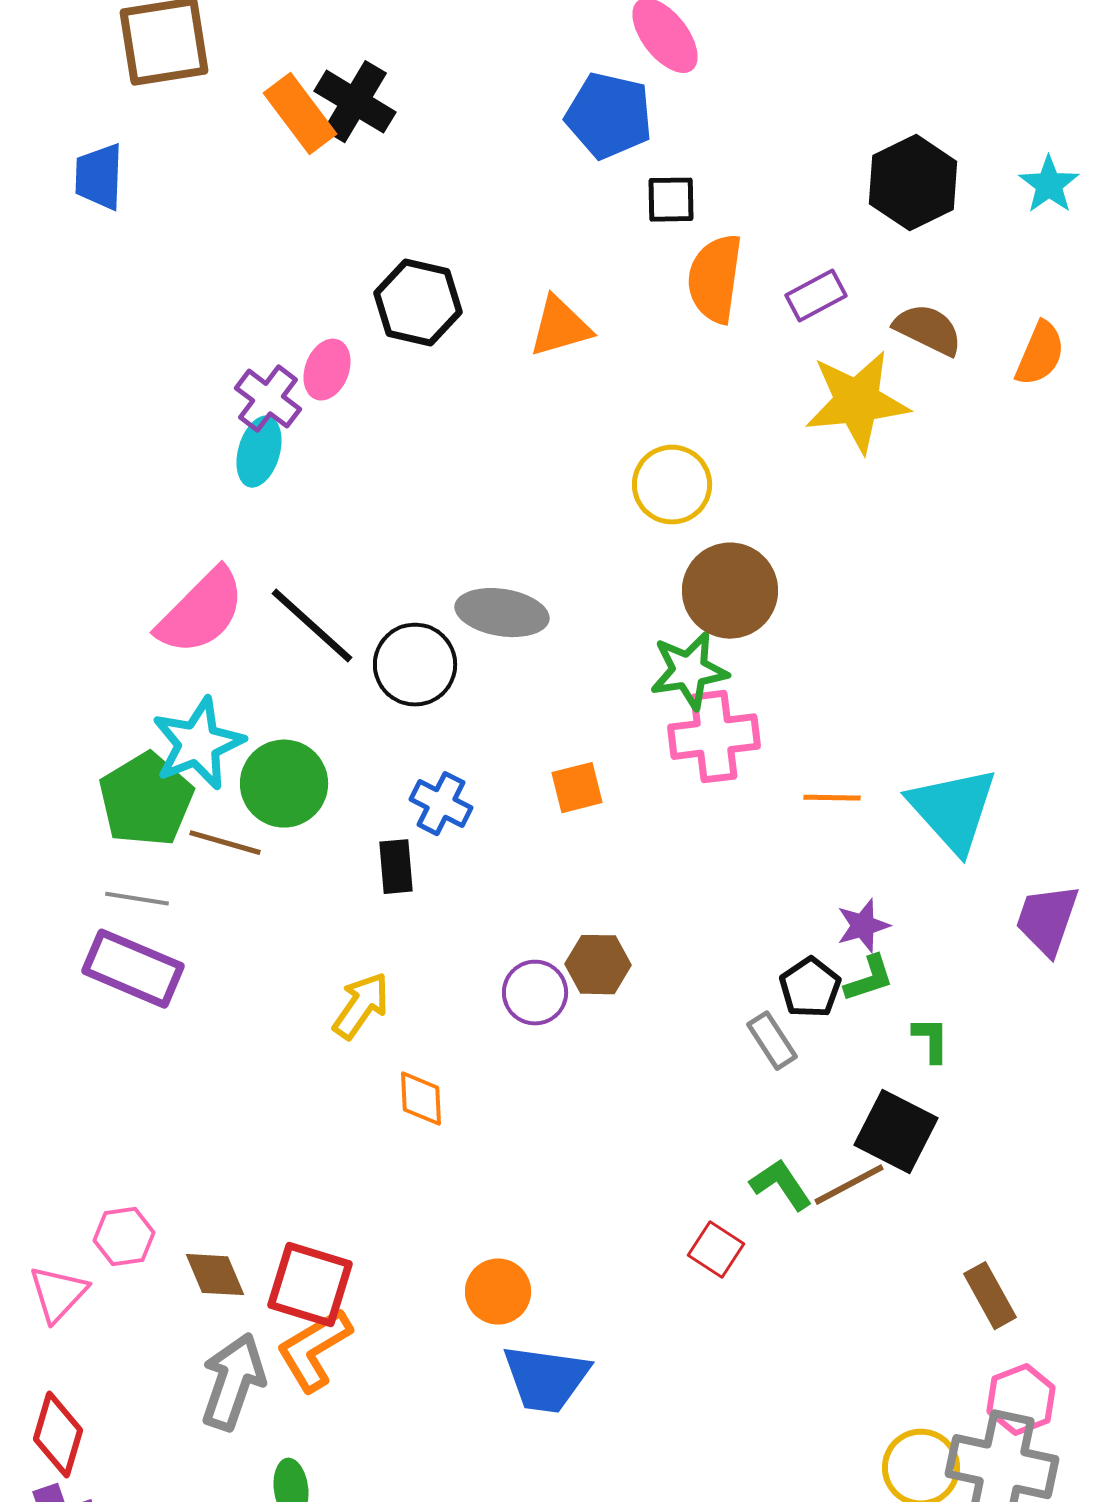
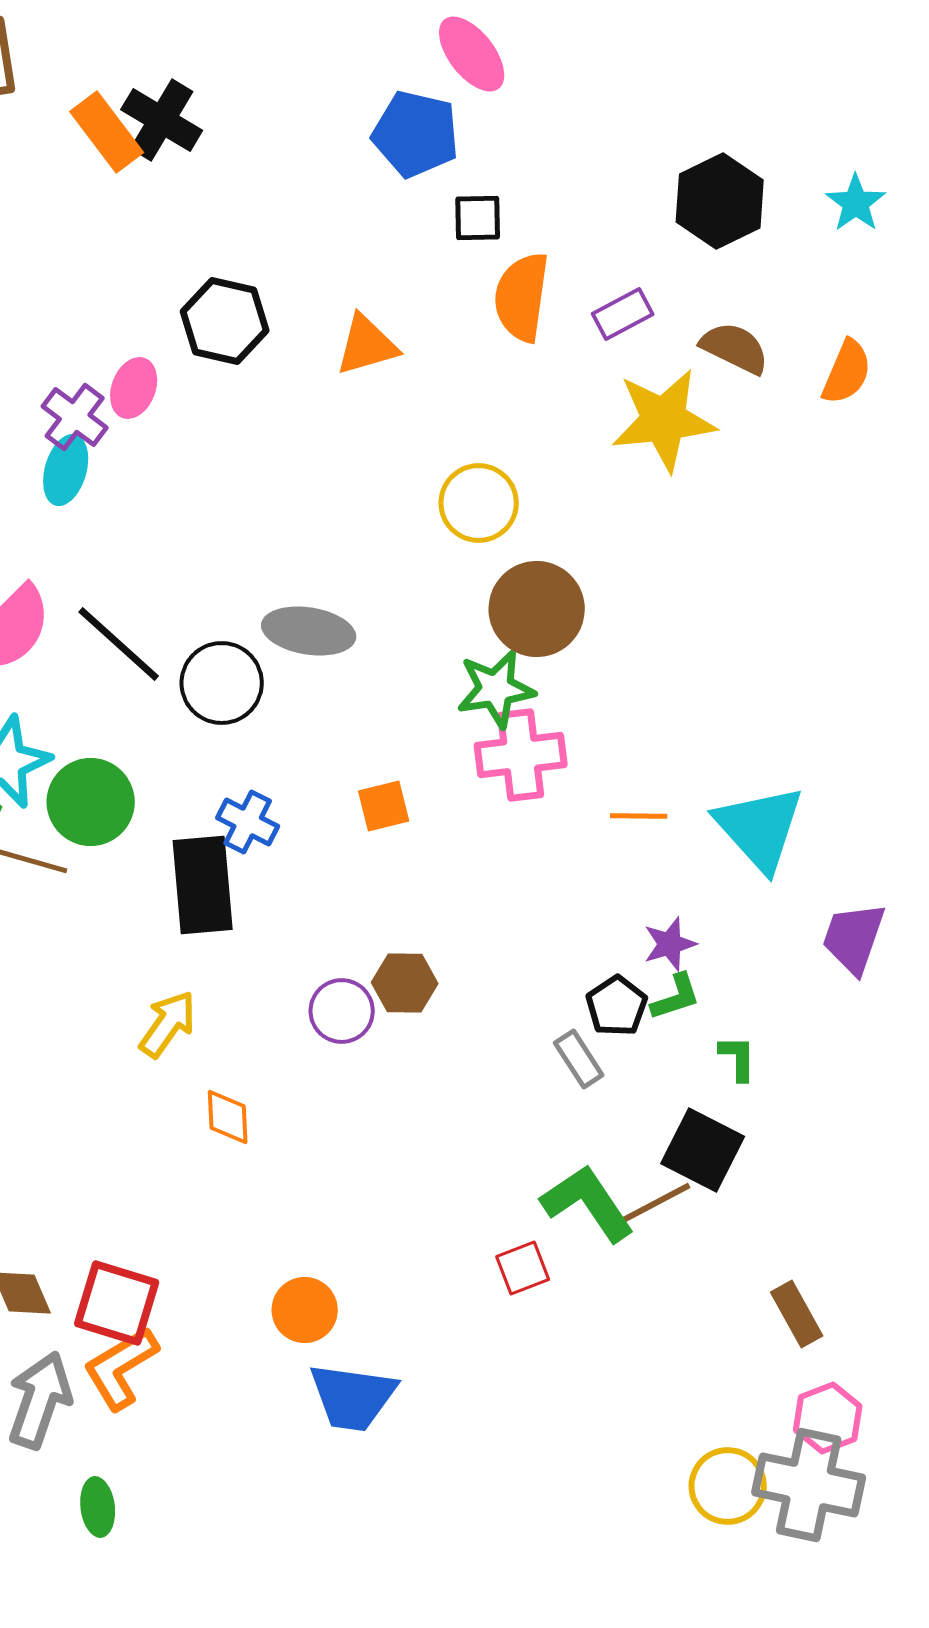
black rectangle: (396, 867) -> (203, 885), size x1.8
green L-shape: (781, 1185) -> (588, 1203), size x1.5
red square: (716, 1250) -> (523, 1268), turned 36

